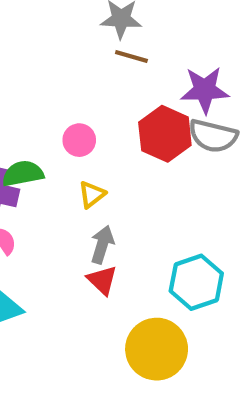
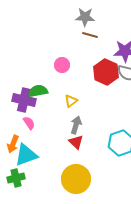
pink circle: (79, 140) -> (62, 65), moved
yellow circle: (157, 349) -> (76, 179), moved

